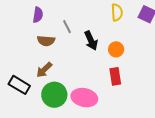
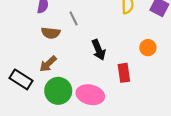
black arrow: (91, 41) -> (99, 50), moved
orange circle: (116, 49) -> (148, 48), moved

